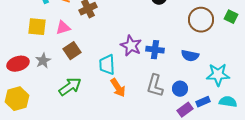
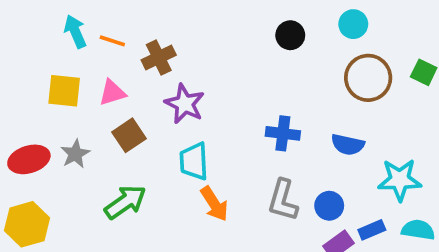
purple star: (131, 46) -> (185, 104), moved

